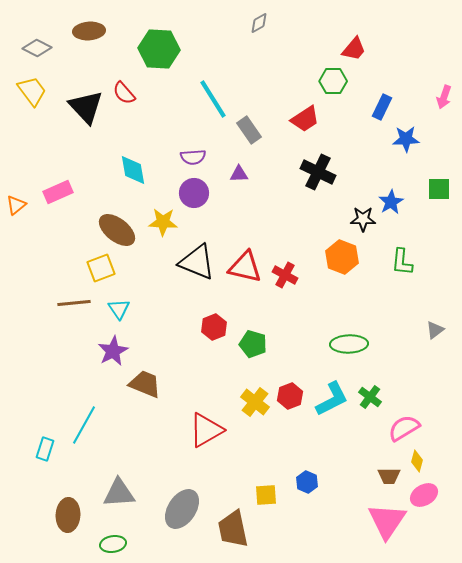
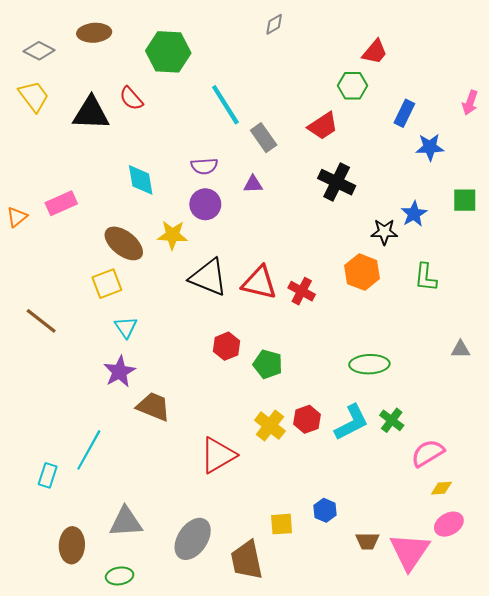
black triangle: (86, 107) -> (91, 113), turned -45
brown line: (74, 303) -> (41, 321), moved, turned 44
gray triangle: (435, 330) -> (461, 349), turned 36
yellow diamond: (417, 461) -> (441, 488), turned 70
brown trapezoid: (389, 476) -> (367, 541), moved

